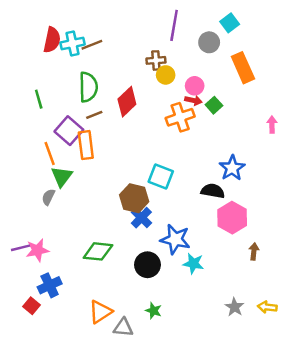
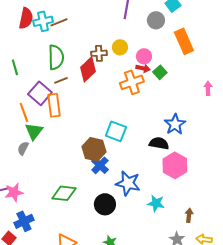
brown cross: (156, 60) -> (99, 53), moved
brown arrow: (254, 251) -> (189, 215), moved
cyan star: (193, 264) -> (156, 203), moved

